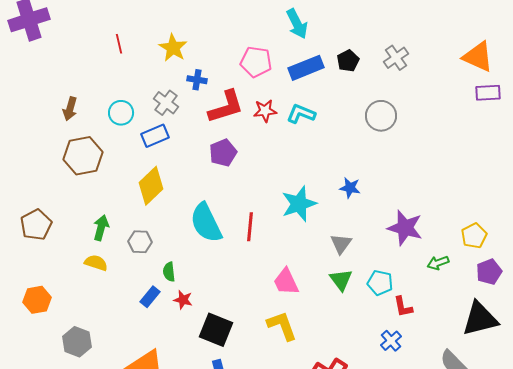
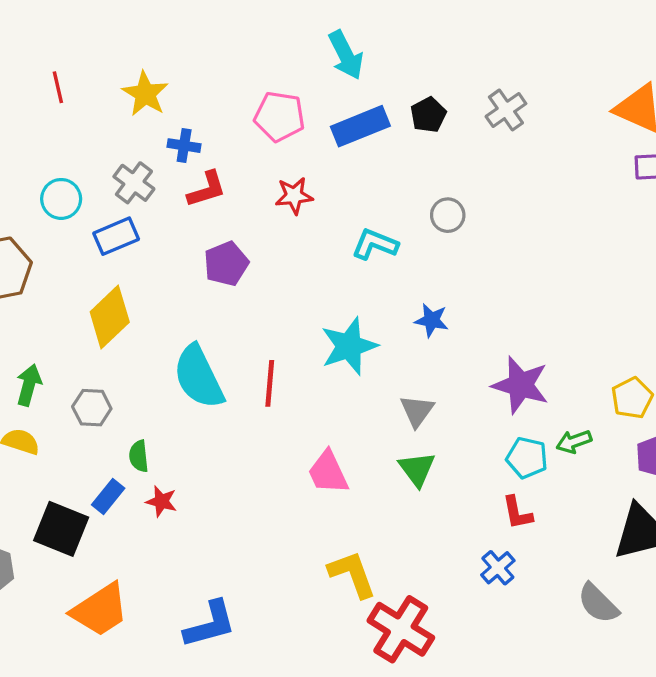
red L-shape: (226, 107) -> (207, 189), moved, size x0.7
cyan L-shape: (301, 114) -> (375, 244), moved
gray circle: (381, 116) -> (448, 215), moved, size x0.7
cyan pentagon: (380, 283) -> (527, 458), moved
yellow L-shape: (282, 326) -> (352, 574), moved
black square: (216, 330) -> (61, 529), moved

